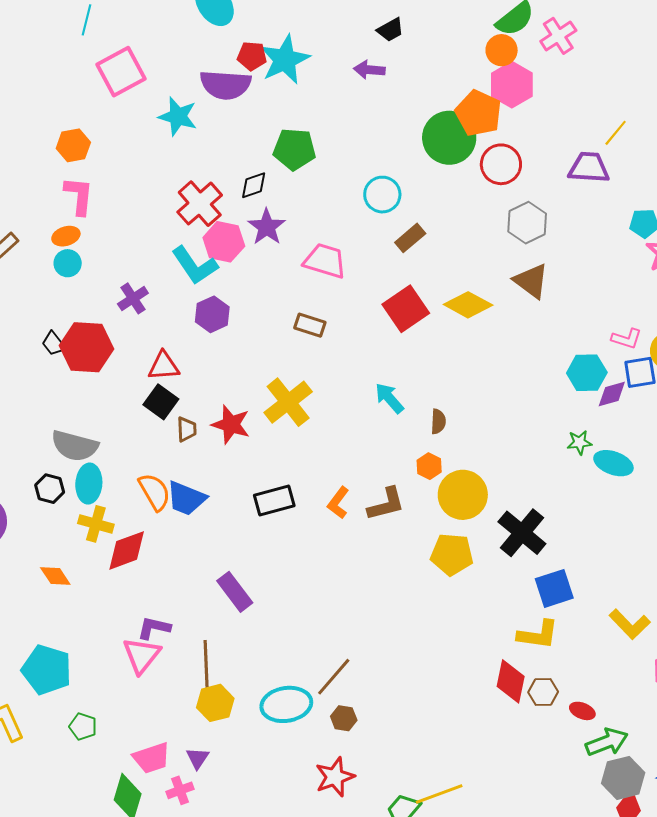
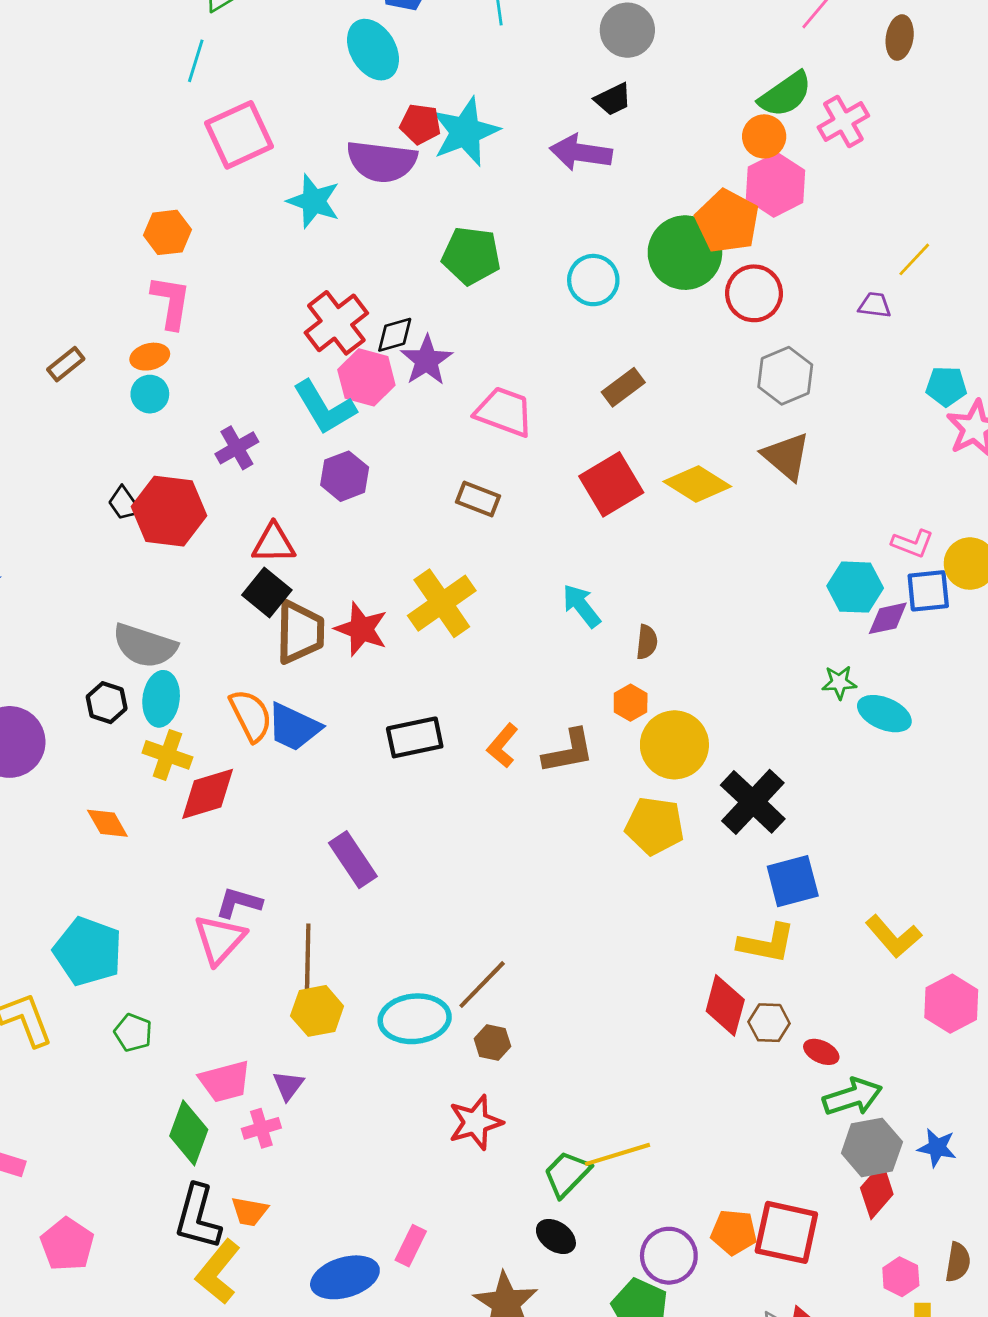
purple arrow: (369, 70) -> (581, 153), size x1.4
purple trapezoid: (589, 168) -> (875, 305), size x0.6
black diamond: (254, 185) -> (395, 335), moved
cyan circle: (382, 195) -> (593, 280), moved
brown trapezoid: (187, 429) -> (300, 632), size x1.8

